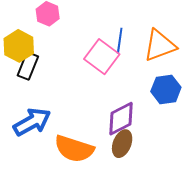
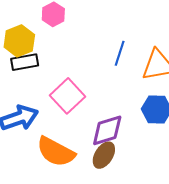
pink square: (102, 57) -> (68, 96), moved
black rectangle: (28, 66) -> (25, 62), turned 48

